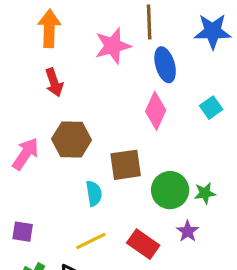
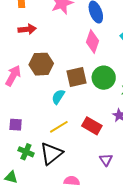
red arrow: (54, 82) -> (27, 29), turned -72
green circle: (170, 190) -> (104, 78), moved
cyan semicircle: (94, 193) -> (58, 97), turned -133

